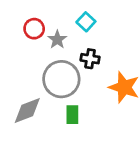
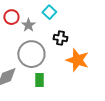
black cross: (90, 59) -> (60, 38), moved

